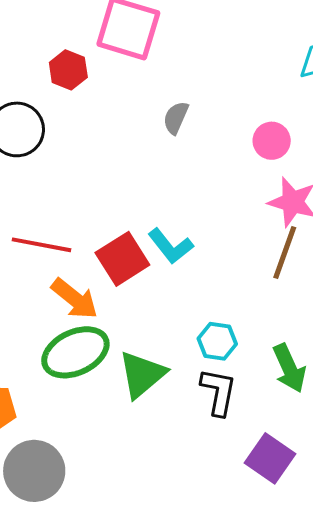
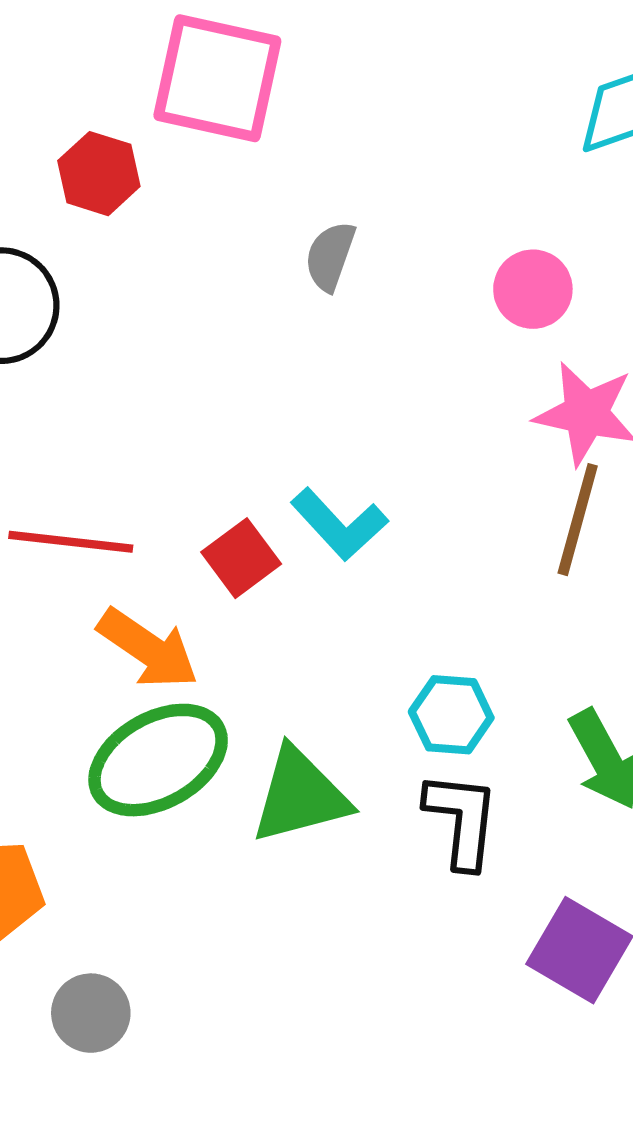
red square: (122, 259) -> (241, 558), size x0.7
green triangle: (142, 374) -> (300, 796), turned 30
gray circle: (34, 471) -> (91, 1013), size x0.6

